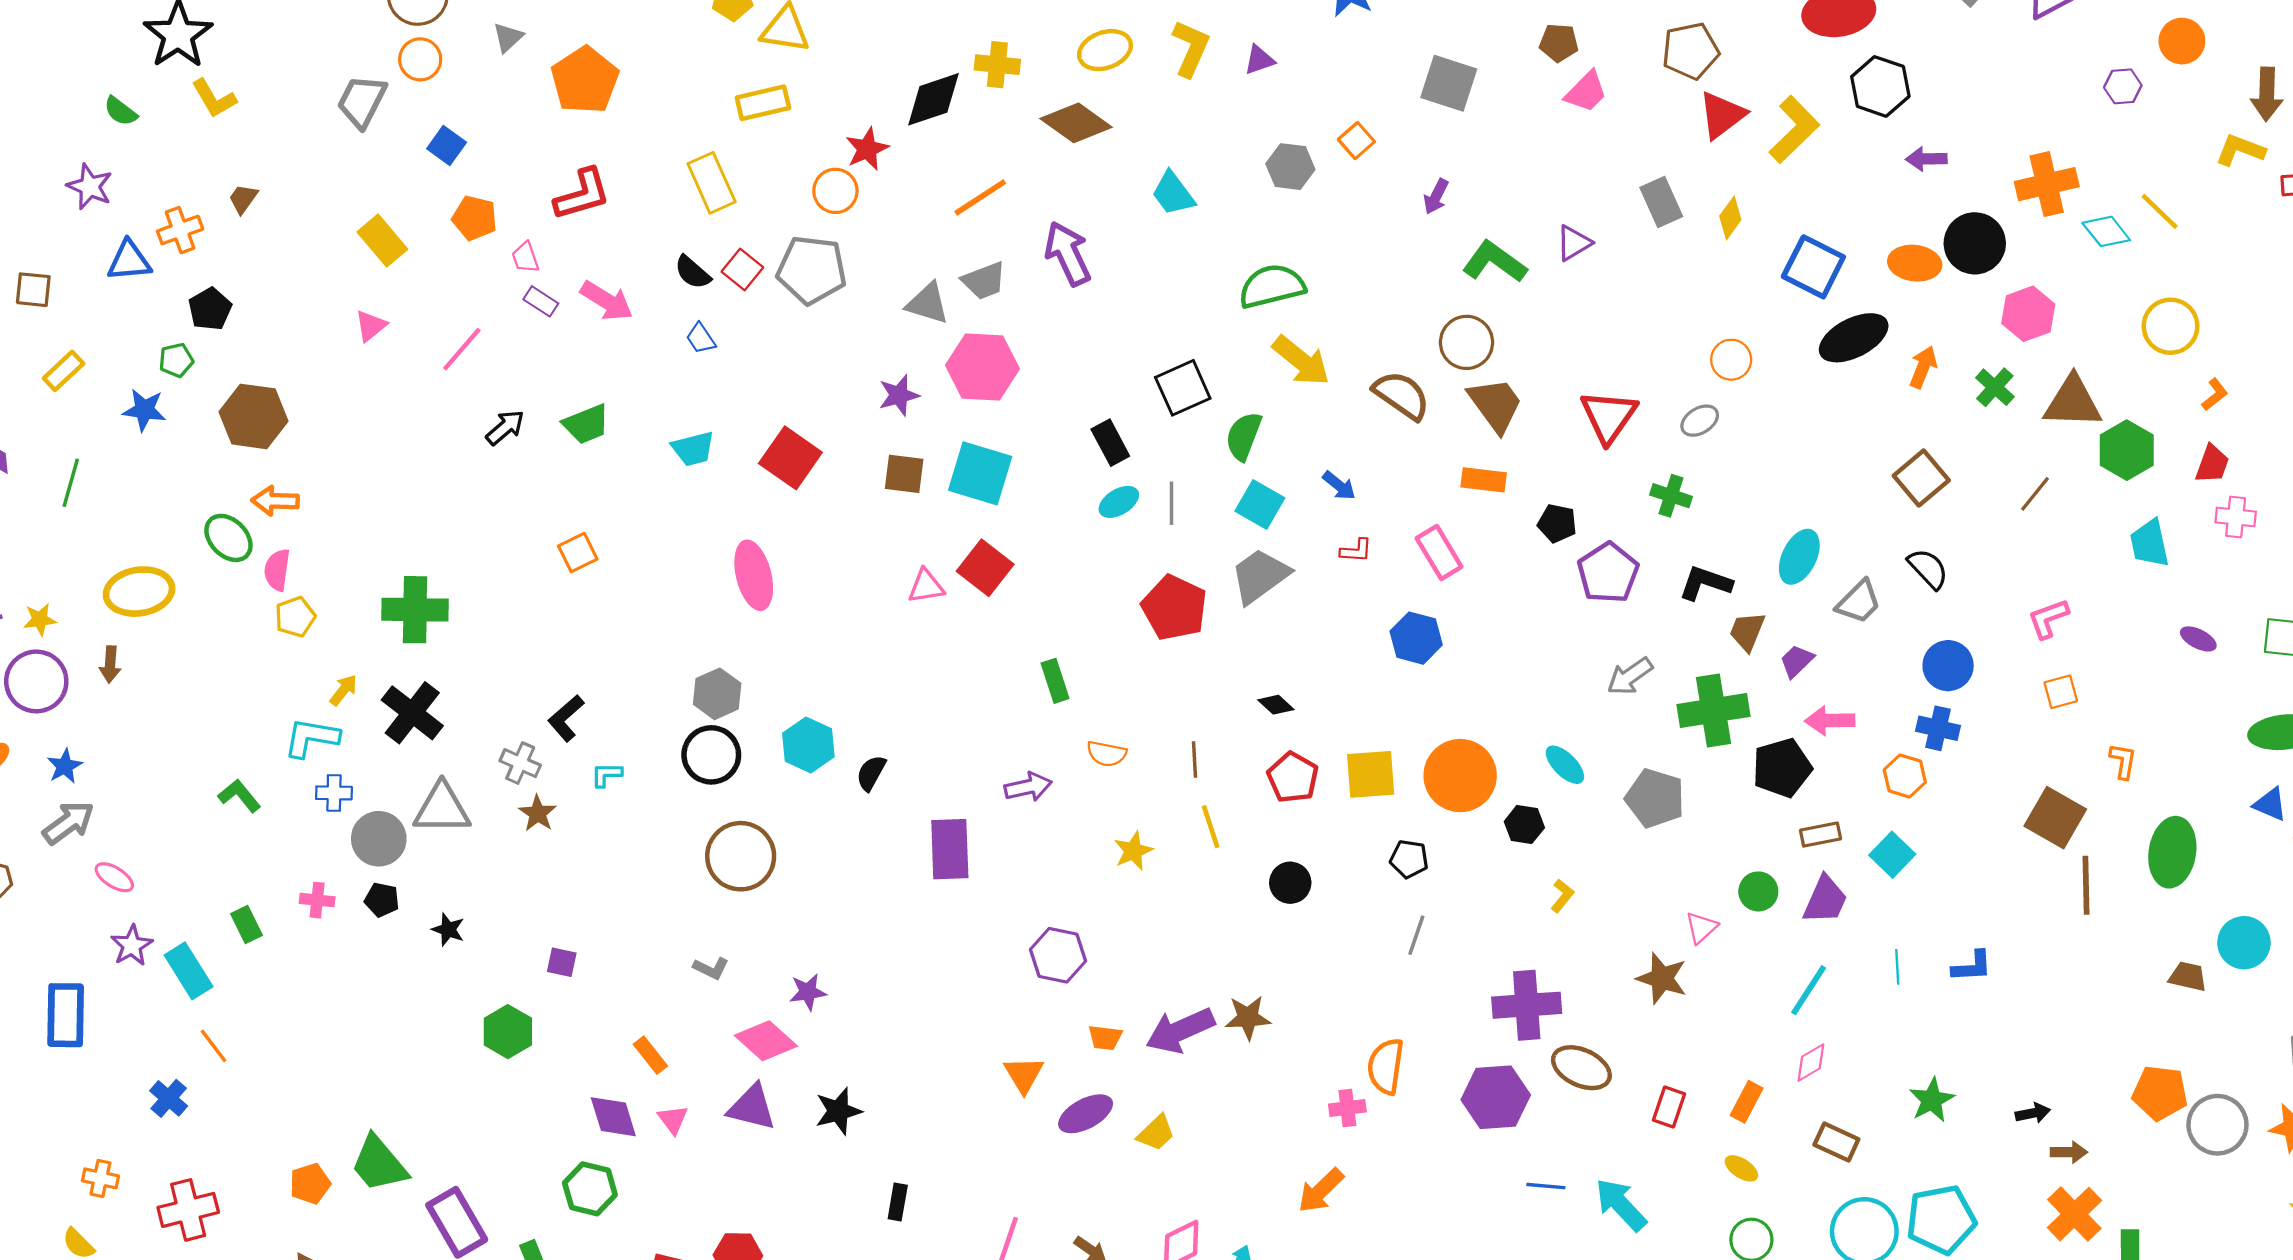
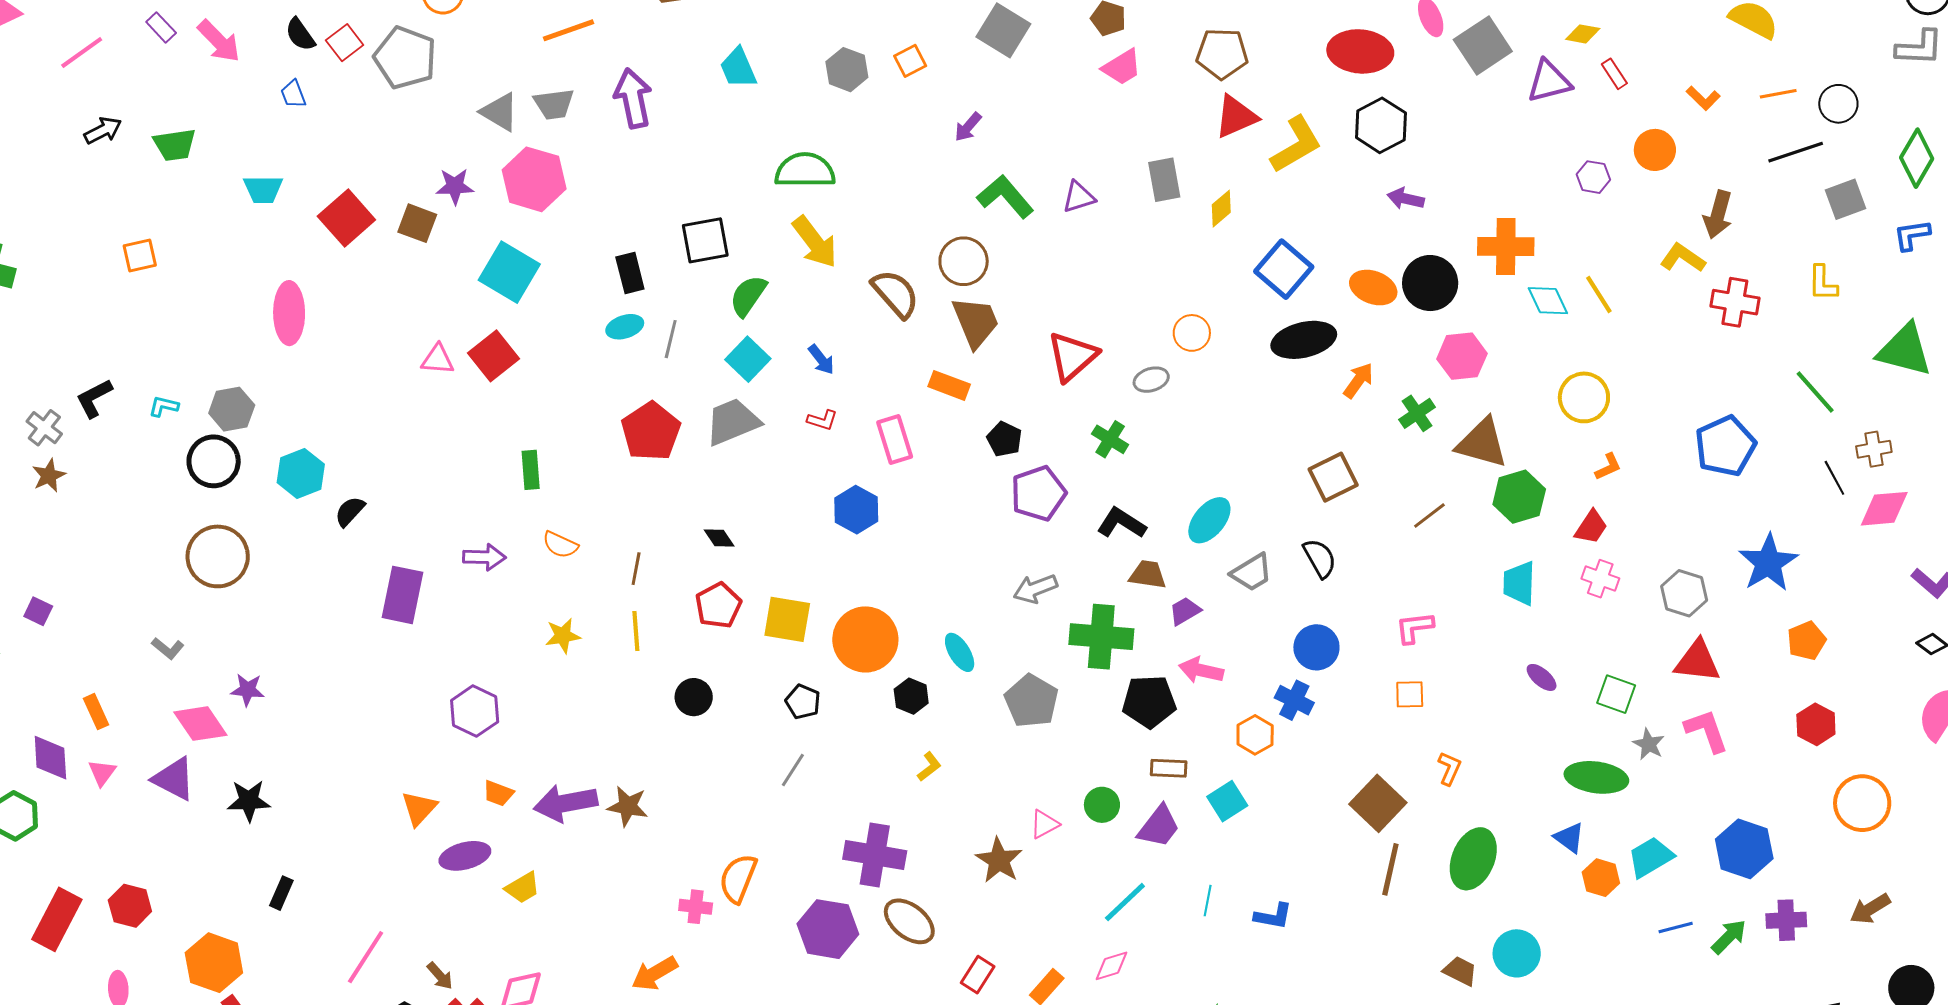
brown square: (904, 474) -> (417, 223), moved
brown trapezoid: (1747, 631) -> (1148, 574), turned 63
cyan L-shape: (606, 775) -> (164, 406), moved

